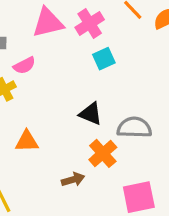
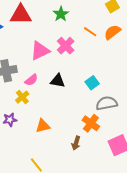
cyan square: (104, 59) -> (92, 83), moved
black triangle: (91, 114) -> (58, 81), moved
brown arrow: (73, 180) -> (76, 143), turned 136

